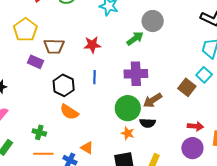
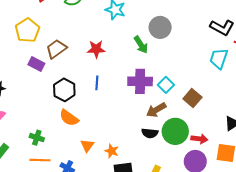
green arrow: (135, 39) -> (141, 45), turned 90
brown trapezoid: (54, 46) -> (56, 49), turned 140
cyan square: (204, 75) -> (166, 85), moved
green circle: (128, 108) -> (175, 131), moved
orange star: (128, 133) -> (112, 151), moved
orange triangle: (87, 148) -> (87, 146), moved, turned 32

